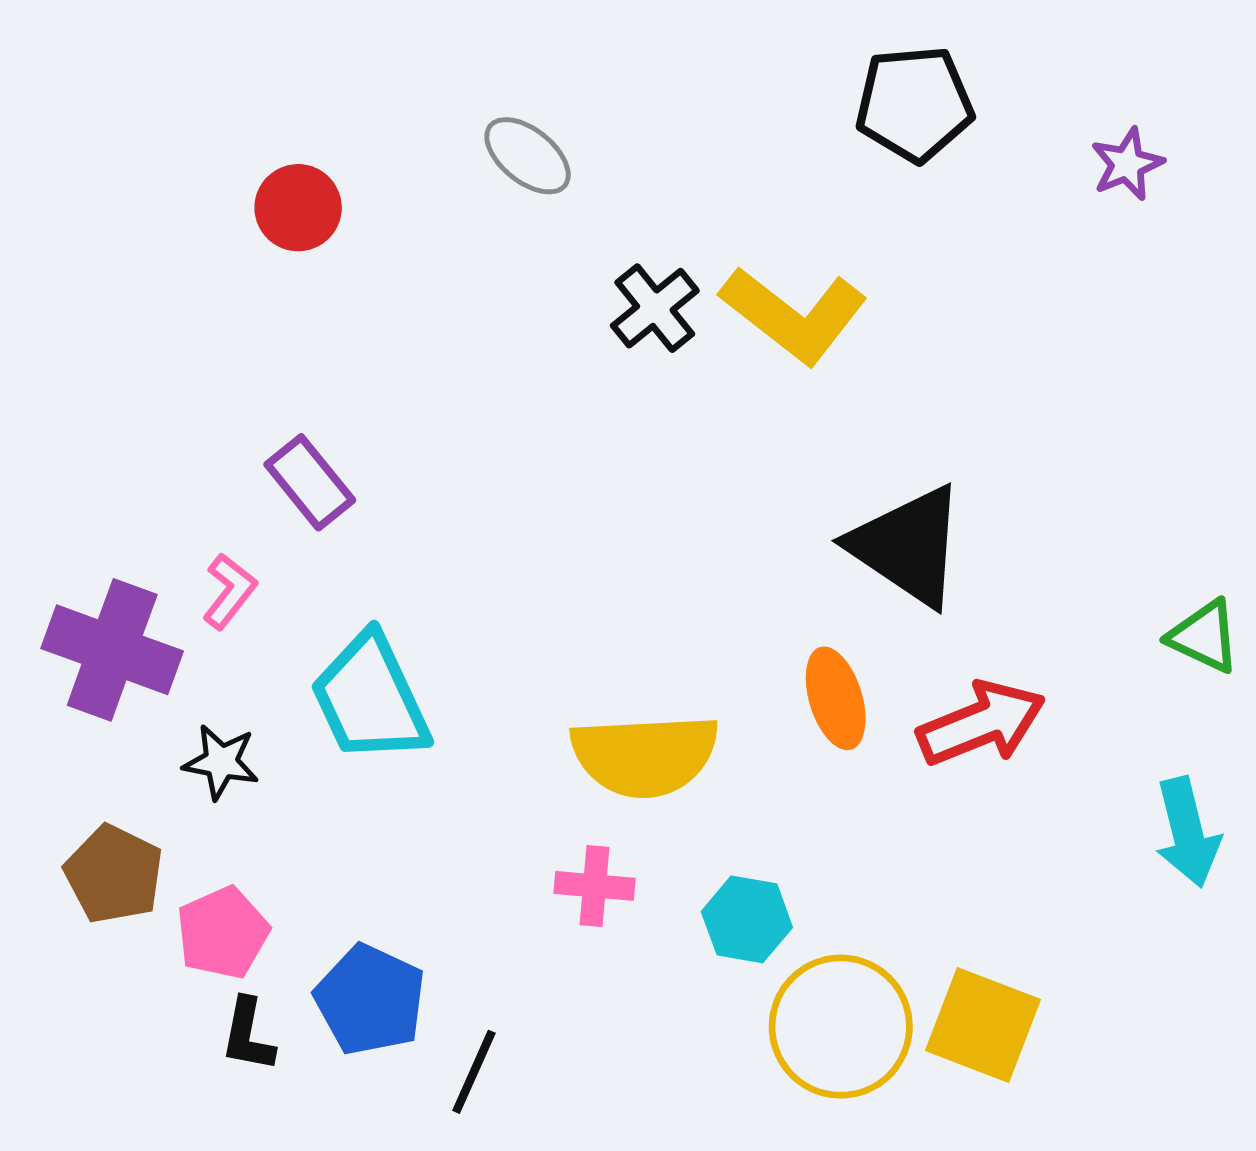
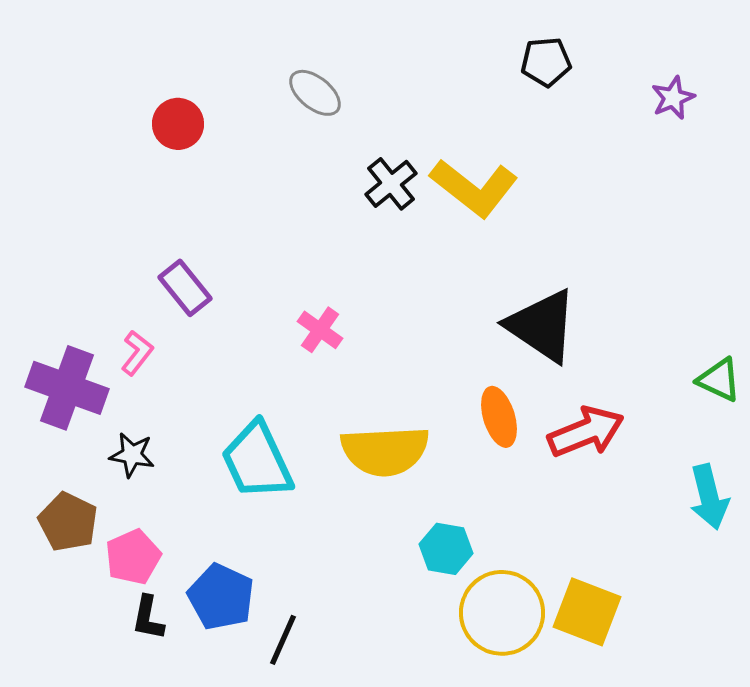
black pentagon: (914, 104) -> (546, 62), size x0.7
cyan trapezoid: (370, 698) -> (257, 461), moved
pink cross: (595, 886) -> (320, 330), moved, turned 30

